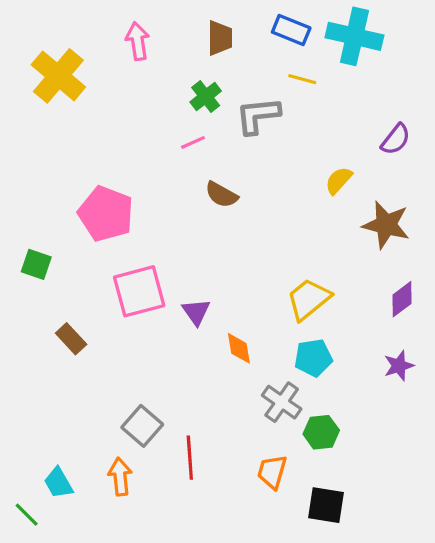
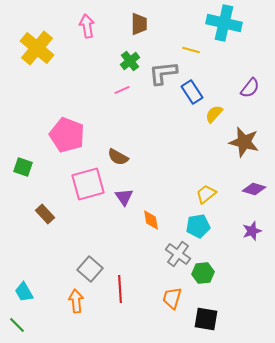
blue rectangle: (291, 30) -> (192, 92), moved, turned 35
brown semicircle: (221, 195) -> (118, 157), moved
yellow trapezoid: (309, 299) -> (206, 194), moved, size x0.7
purple diamond: (402, 299) -> (254, 189), turned 55
cyan trapezoid: (58, 483) -> (24, 292), moved

